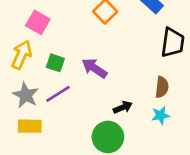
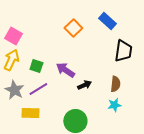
pink square: (38, 22) -> (13, 36), moved
black arrow: (123, 107) -> (84, 85), moved
yellow rectangle: (30, 126) -> (30, 113), moved

